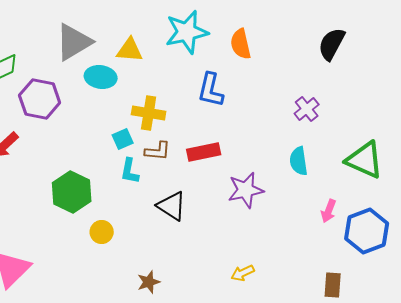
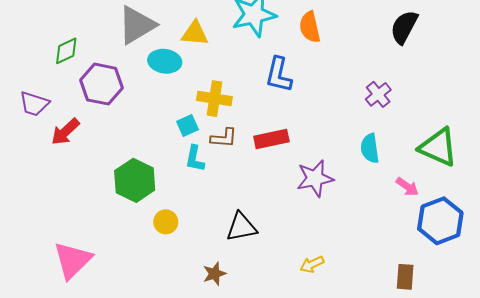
black triangle: (172, 206) -> (241, 227), moved, turned -44
pink arrow: (329, 211) -> (407, 187), moved, turned -75

